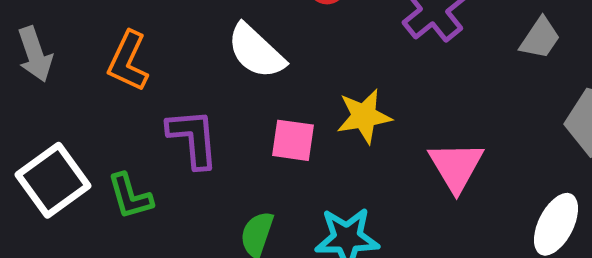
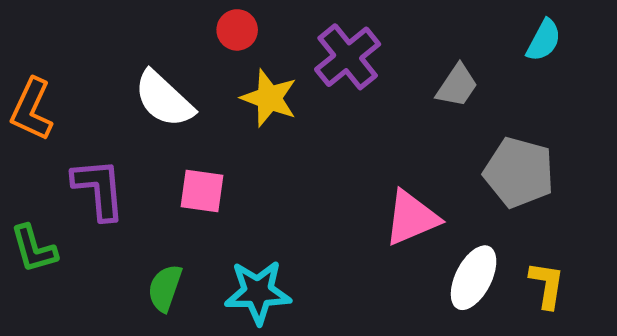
yellow star: (364, 116) -> (269, 98), moved, turned 30
pink triangle: (456, 166) -> (412, 218), moved, turned 38

